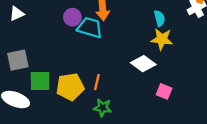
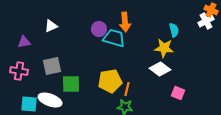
yellow star: (162, 39) -> (164, 48), moved
orange line: (97, 82) -> (127, 89), moved
yellow pentagon: (70, 87) -> (110, 81), moved

